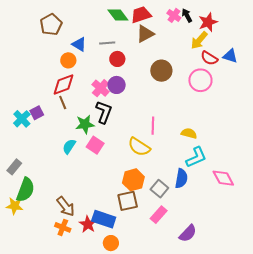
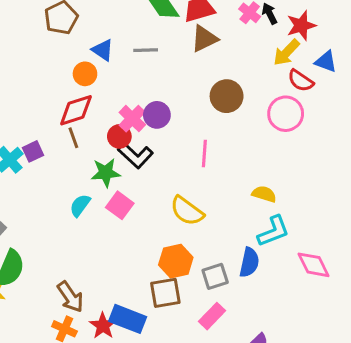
blue triangle: (230, 56) -> (326, 62), moved
red circle: (117, 59) -> (119, 136), moved
black L-shape: (104, 112) -> (135, 155), turned 110
pink line: (153, 126) -> (204, 153), moved
gray square: (159, 189) -> (215, 276), turned 30

